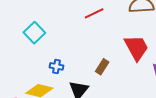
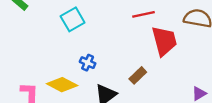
red trapezoid: (136, 48) -> (164, 41), moved

